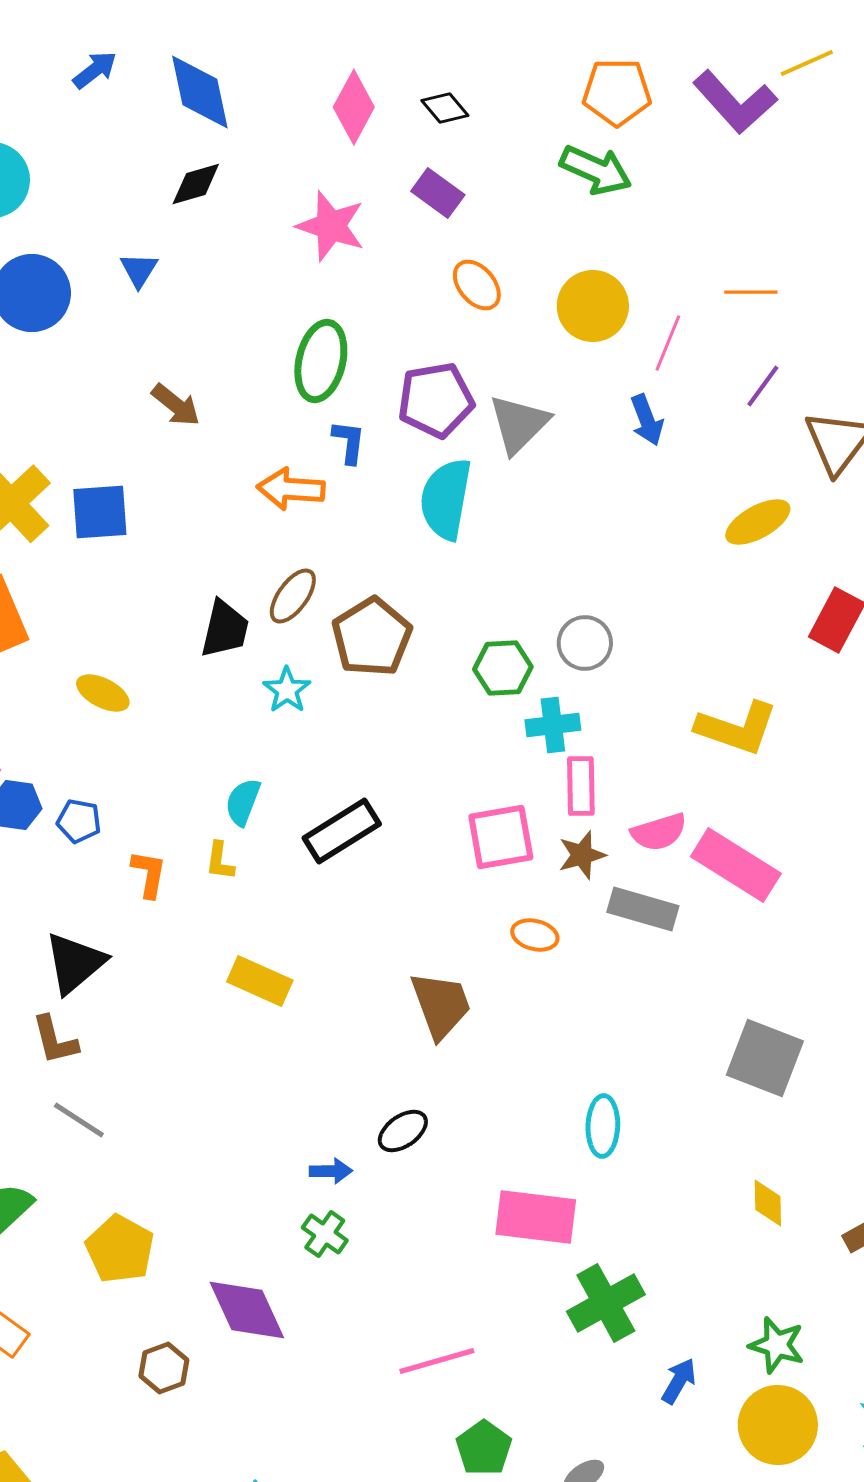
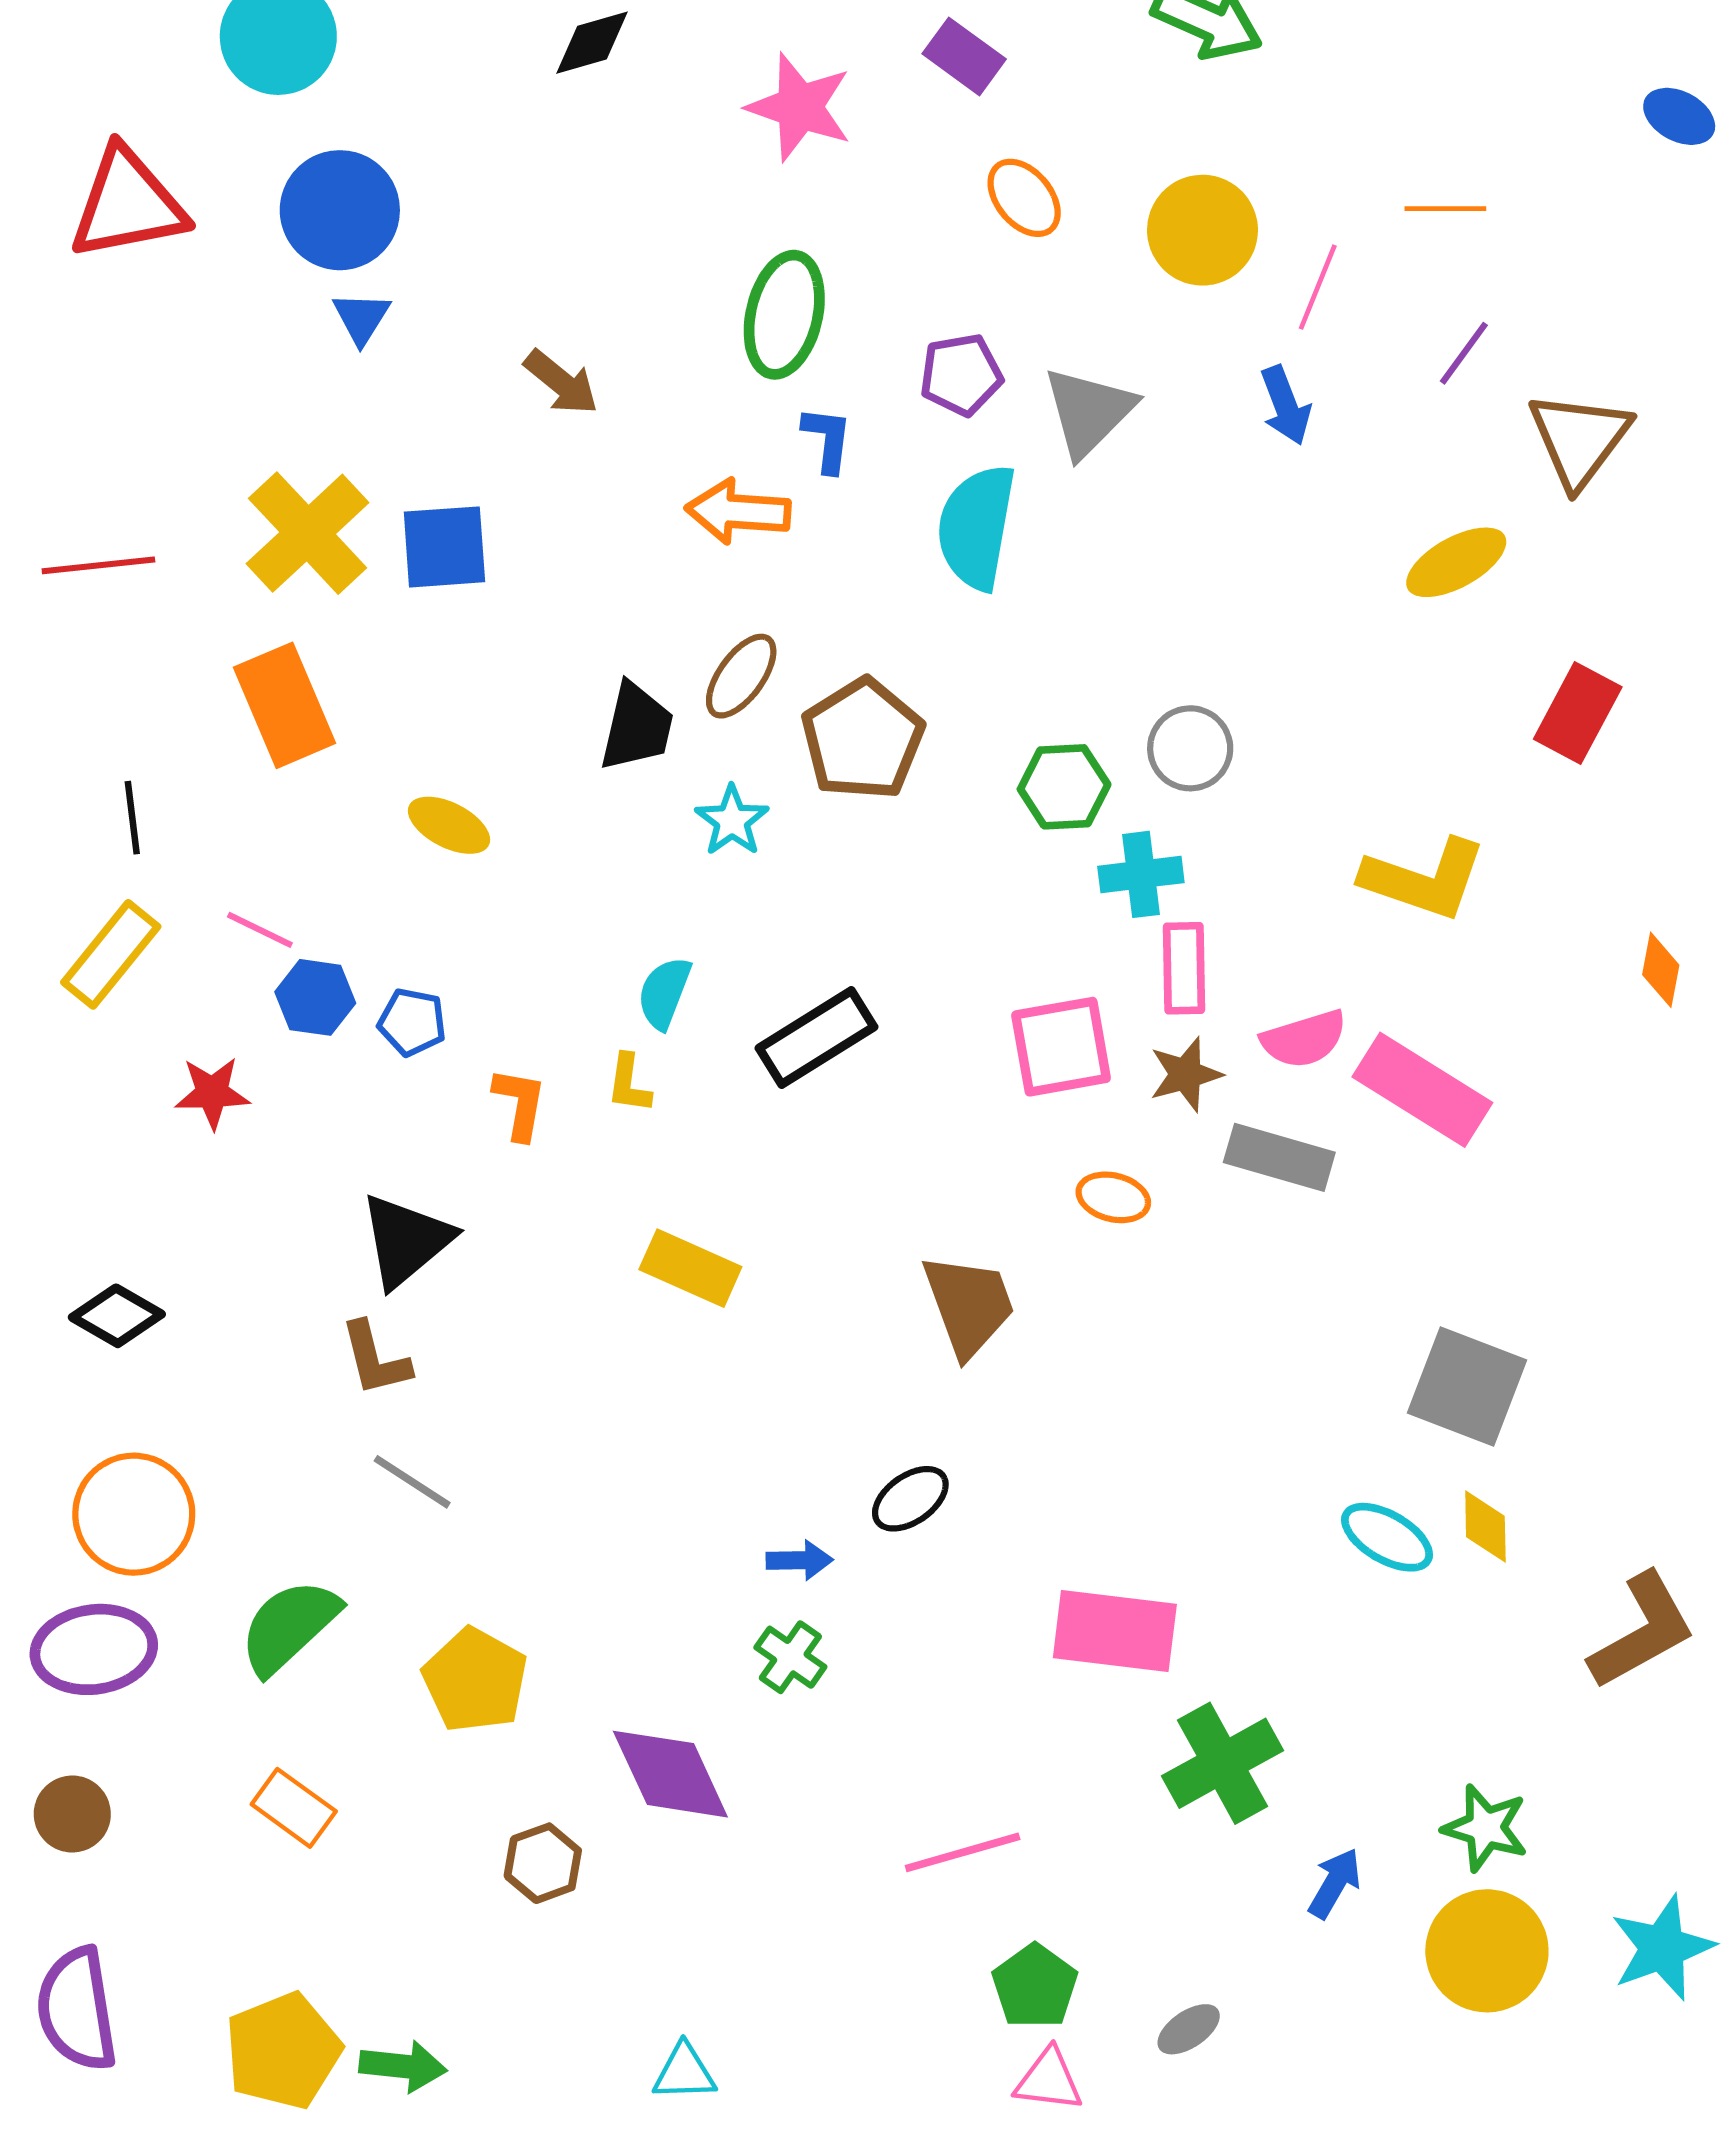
blue triangle: (139, 270) -> (361, 318), moved
purple pentagon: (436, 400) -> (961, 375), size x0.7
cyan ellipse: (603, 1126) -> (1387, 1537), moved, turned -62
yellow diamond: (768, 1203) -> (1485, 1526), moved

